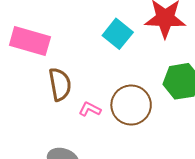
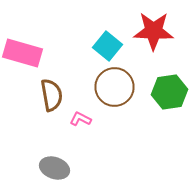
brown circle: (131, 105) -> (114, 87), moved

